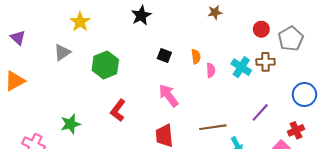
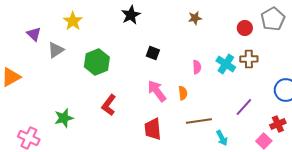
brown star: (215, 12) -> (195, 18), moved
purple triangle: (18, 38) -> (34, 34), moved
gray pentagon: (291, 39) -> (273, 19), moved
orange semicircle: (196, 57) -> (183, 93), moved

